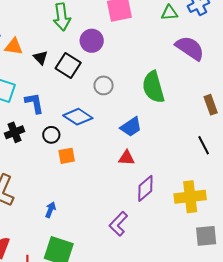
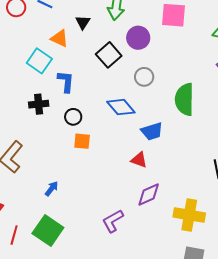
orange triangle: (14, 46) -> (59, 38), moved
black triangle: (41, 58) -> (83, 22), moved
gray circle: (104, 85) -> (144, 77), moved
blue diamond: (78, 117) -> (121, 107), moved

